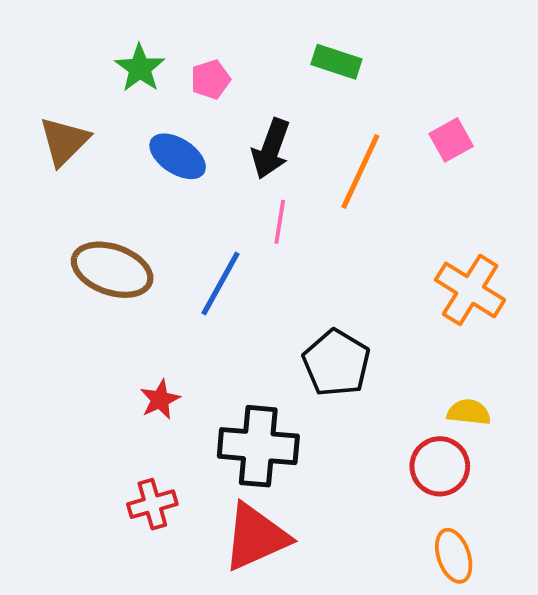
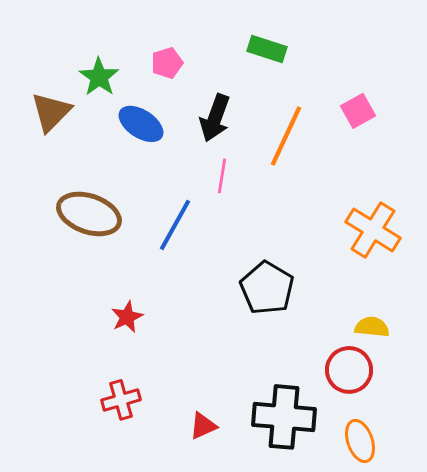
green star: (140, 68) -> (99, 77), moved
black cross: (258, 446) -> (284, 417), moved
red triangle: (256, 537) -> (203, 426), size x0.5

